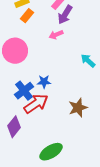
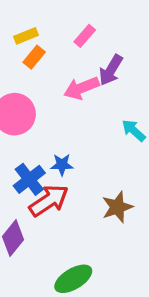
purple arrow: (65, 15) -> (111, 70), moved
pink arrow: (56, 35) -> (81, 88), size x1.5

